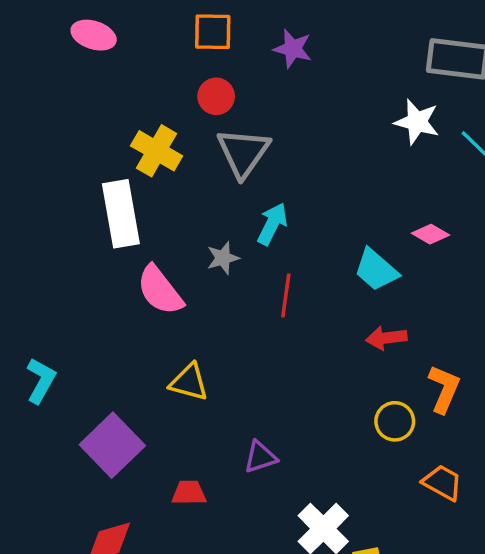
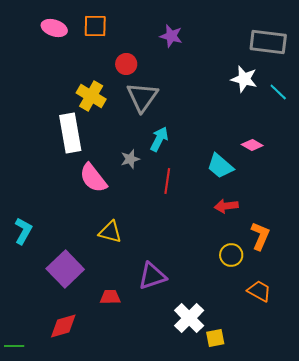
orange square: (213, 32) -> (95, 26), moved
purple triangle: (260, 457) -> (152, 276), size x1.4

